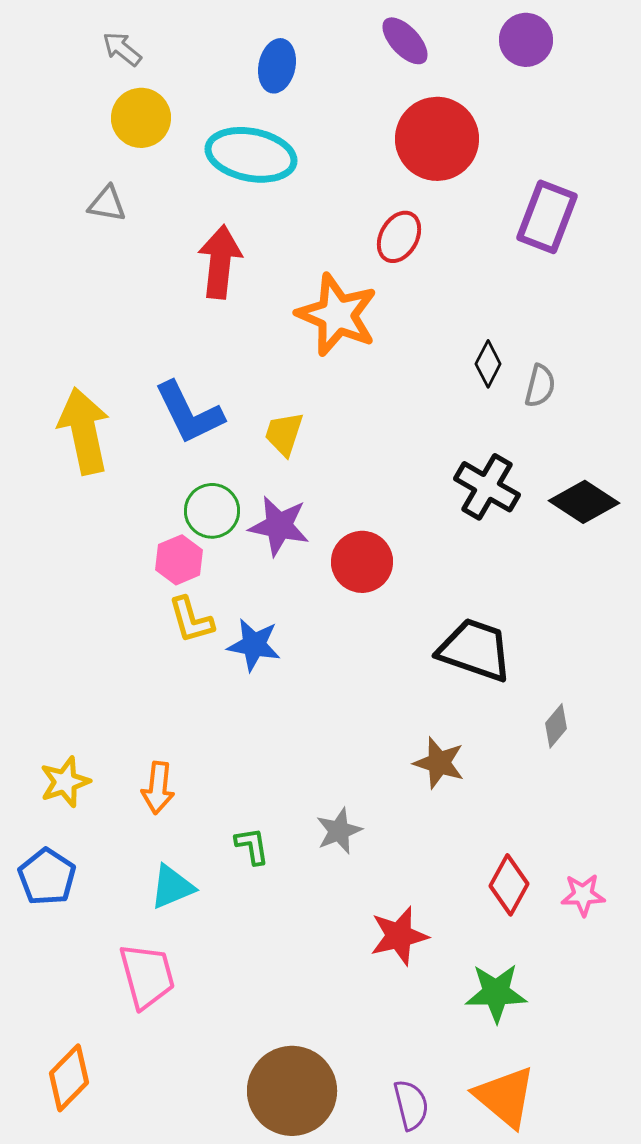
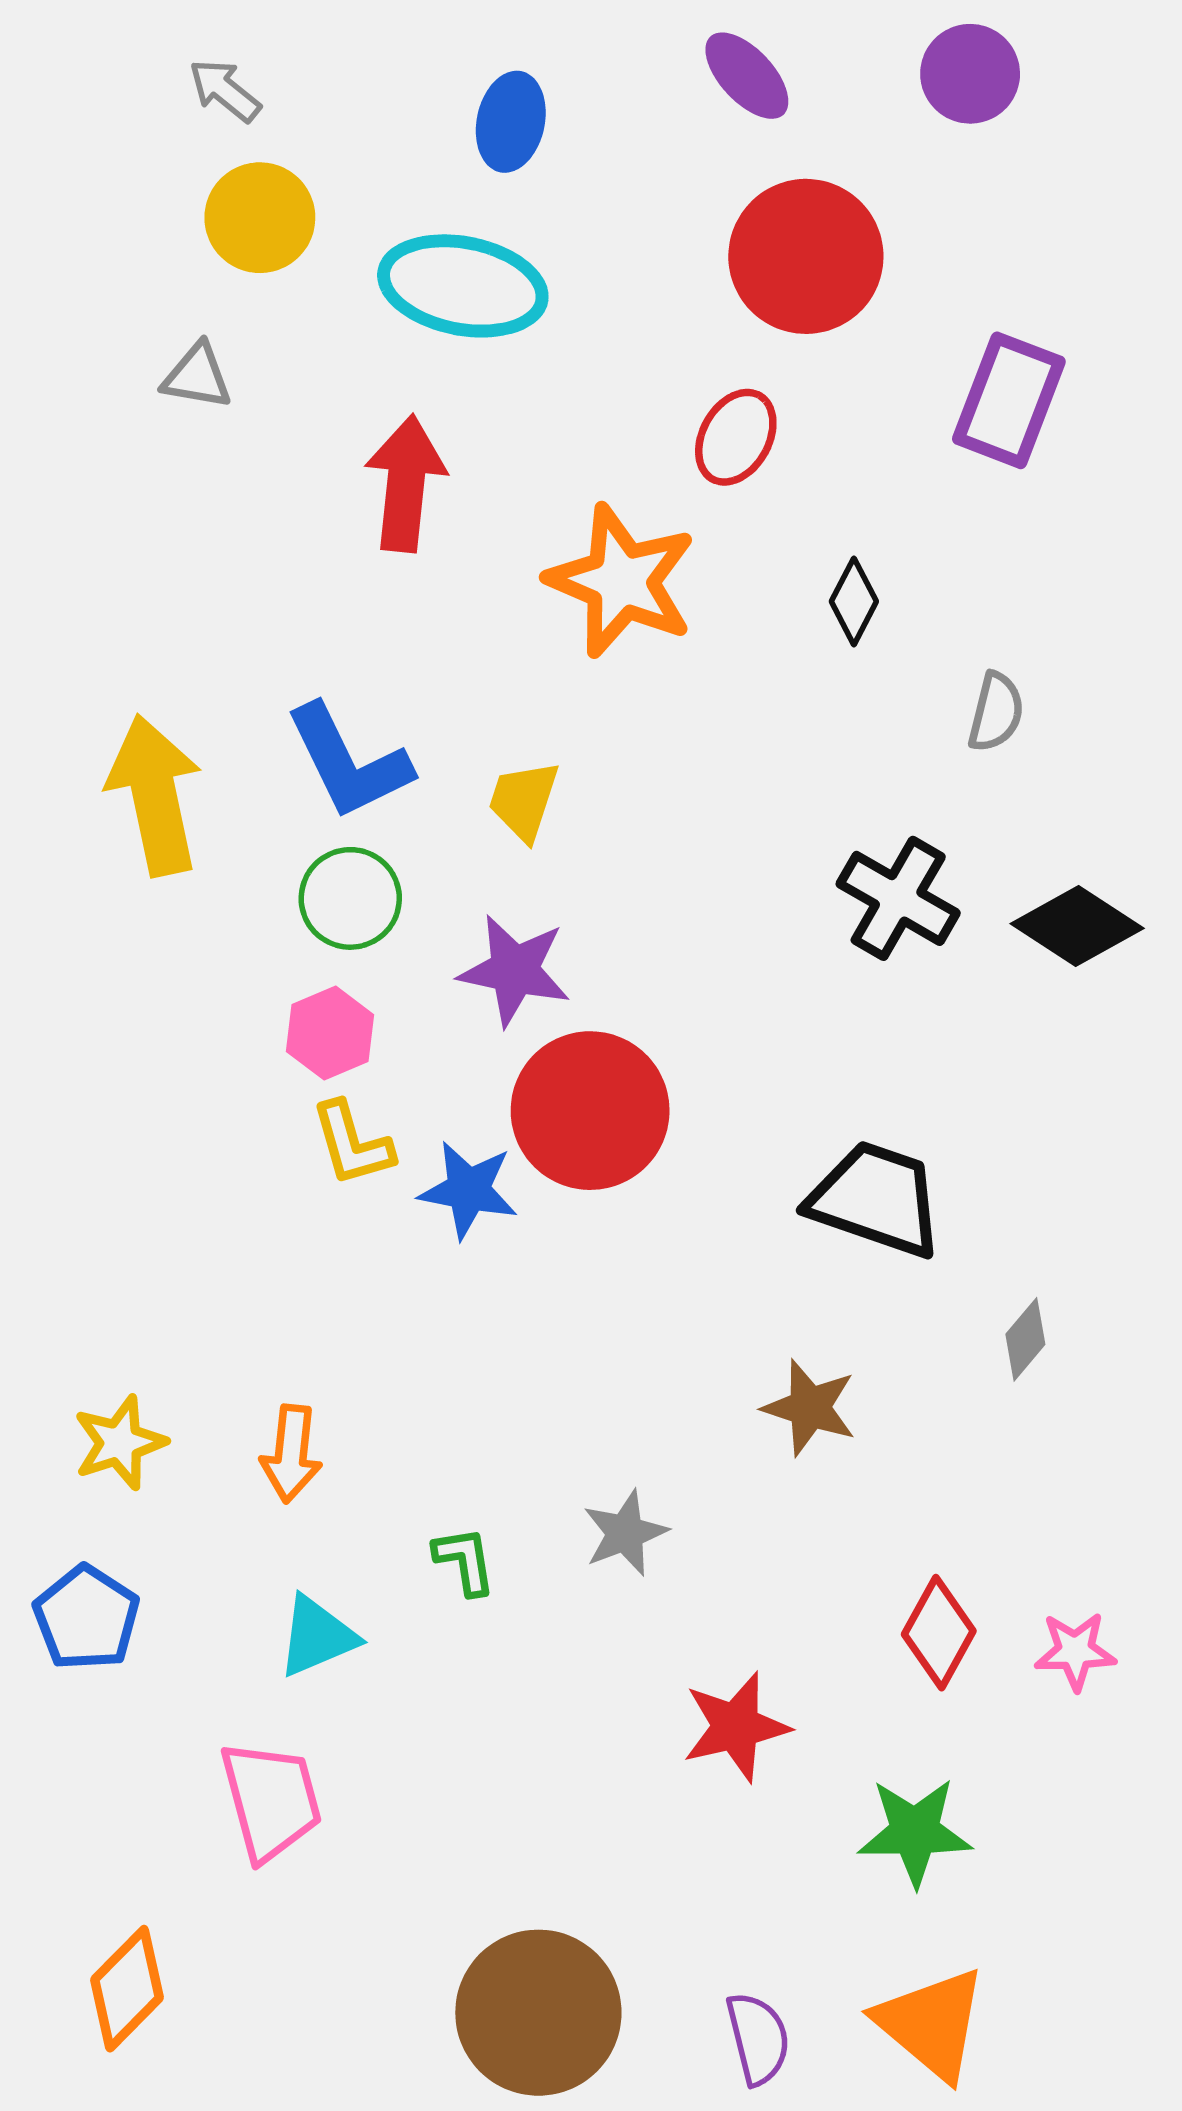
black diamond: (488, 364) -> (854, 601), moved
green circle: (212, 511) -> (350, 898), moved
red circle: (362, 562) -> (590, 1111), moved, size x1.4

